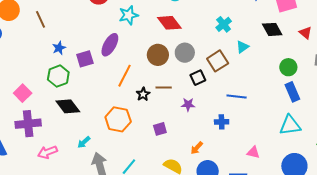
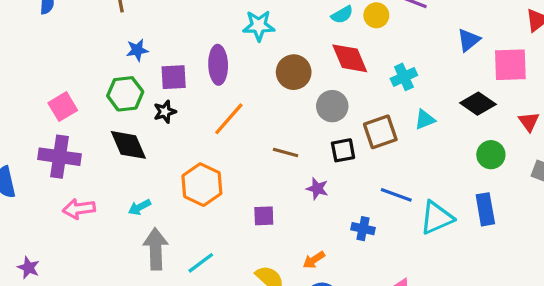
red diamond: (169, 23) -> (350, 58), moved
black diamond: (272, 29) -> (478, 104), turned -40
purple ellipse: (110, 45) -> (218, 65), turned -45
brown circle: (158, 55) -> (294, 72), moved
green circle: (288, 67) -> (491, 155), moved
black star: (143, 94) -> (165, 112), moved
cyan triangle: (290, 125) -> (437, 218), moved, turned -30

